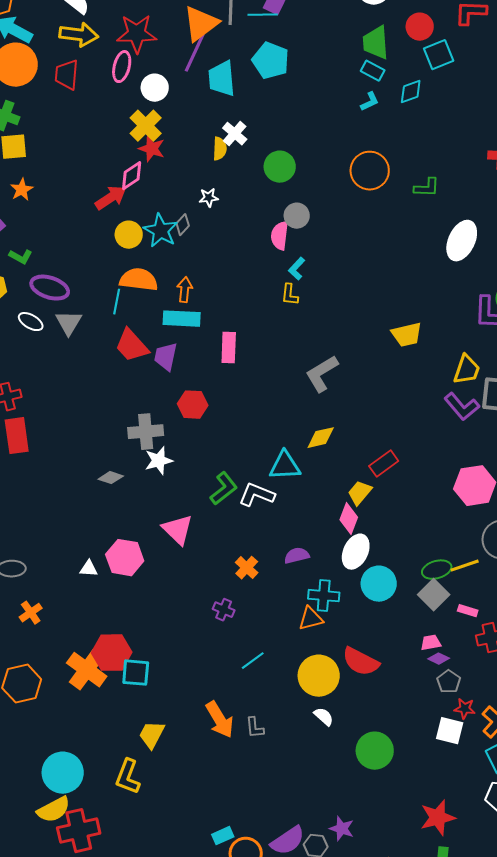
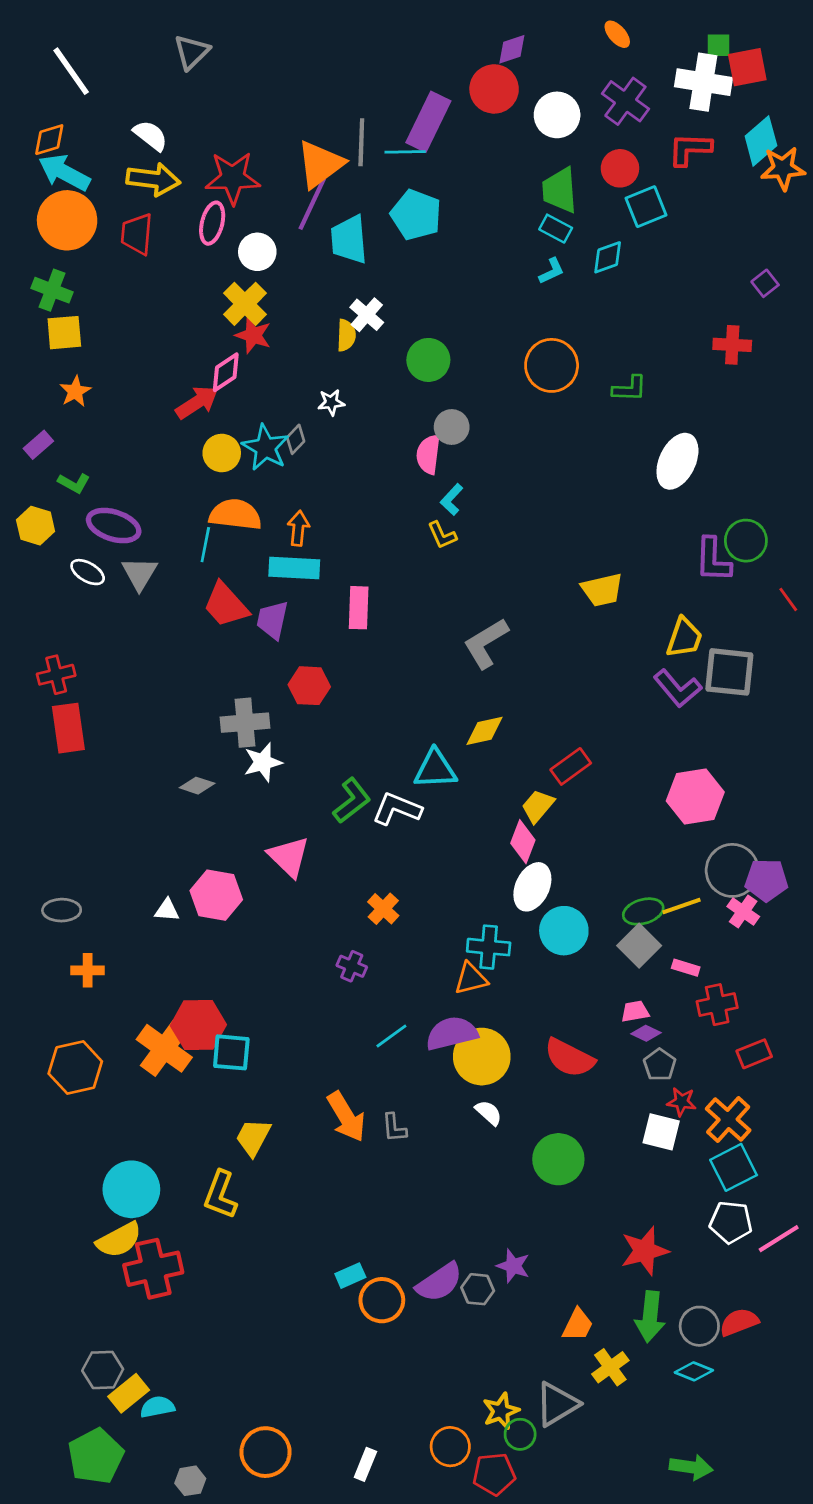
yellow L-shape: (290, 295) -> (442, 535), turned -30
purple semicircle: (297, 556) -> (452, 1033), moved, size x1.5
orange cross: (31, 613) -> (88, 970), turned 35
red semicircle: (361, 662) -> (569, 1058), moved

